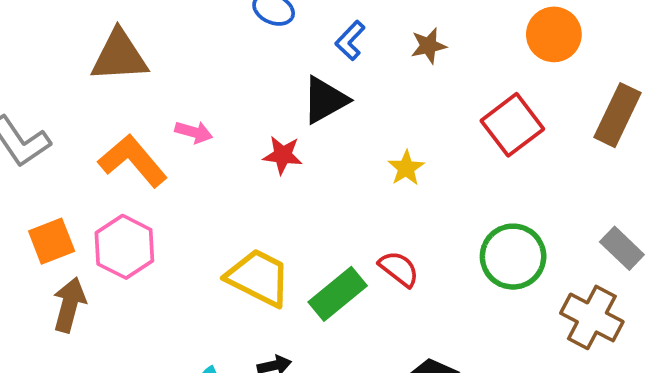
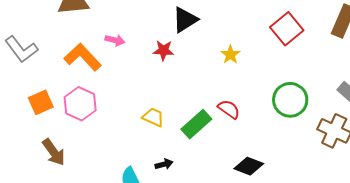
yellow trapezoid: (258, 278) -> (153, 117), size x0.6
brown arrow: (69, 305) -> (54, 152), moved, turned 132

